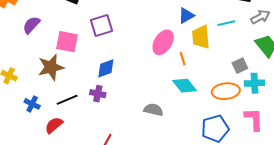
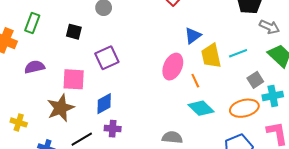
gray arrow: (260, 17) -> (269, 27), turned 60
cyan line: (226, 23) -> (238, 53), moved
purple semicircle: (31, 25) -> (35, 67), turned 42
blue diamond: (106, 68) -> (104, 104), moved

